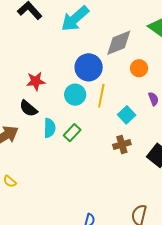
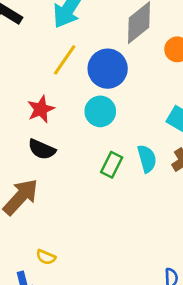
yellow line: (101, 96) -> (65, 60), moved, turned 40
cyan semicircle: (50, 128) -> (147, 159), moved

